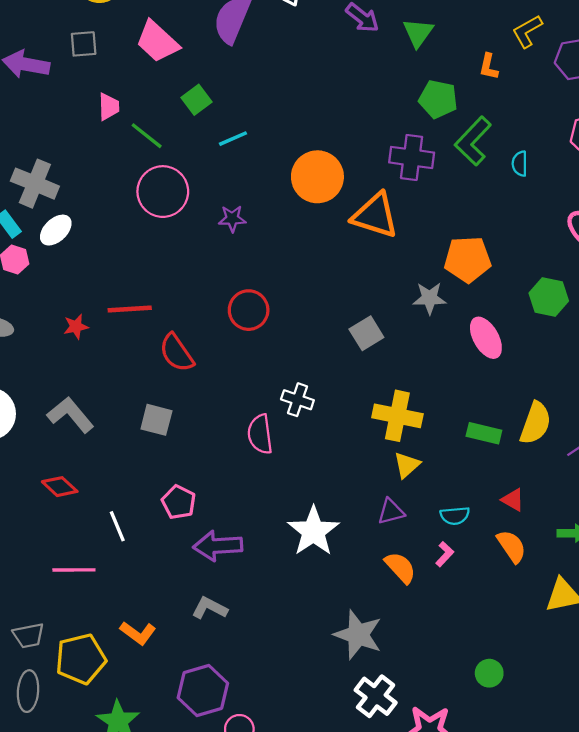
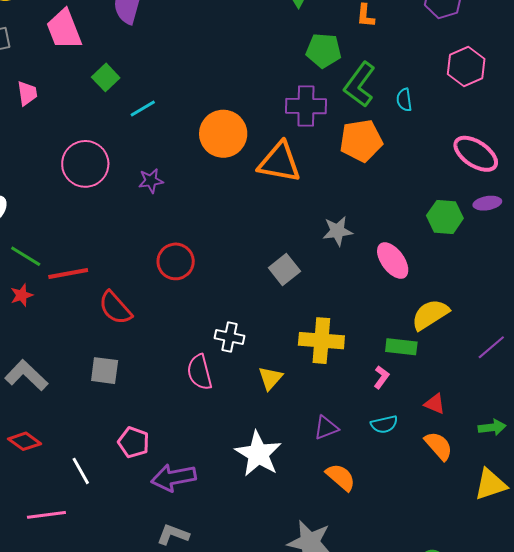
pink trapezoid: (157, 42) -> (64, 29), turned 33
green line: (147, 136) -> (26, 256), moved
orange pentagon: (468, 259) -> (361, 141), moved
yellow semicircle: (535, 423) -> (430, 315), moved, turned -135
yellow triangle: (407, 465) -> (270, 378), moved
pink L-shape: (445, 554) -> (381, 377), moved

